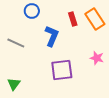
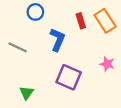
purple square: (62, 70) -> (69, 77), turned 30
green triangle: (14, 84) -> (27, 93), moved

